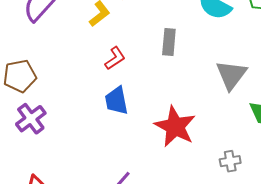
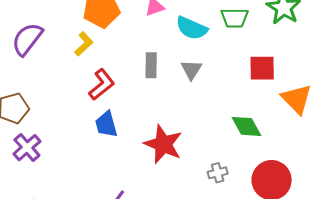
red L-shape: (115, 58) -> (102, 85), size x1.4
gray triangle: (231, 75) -> (191, 70), moved, size x0.7

